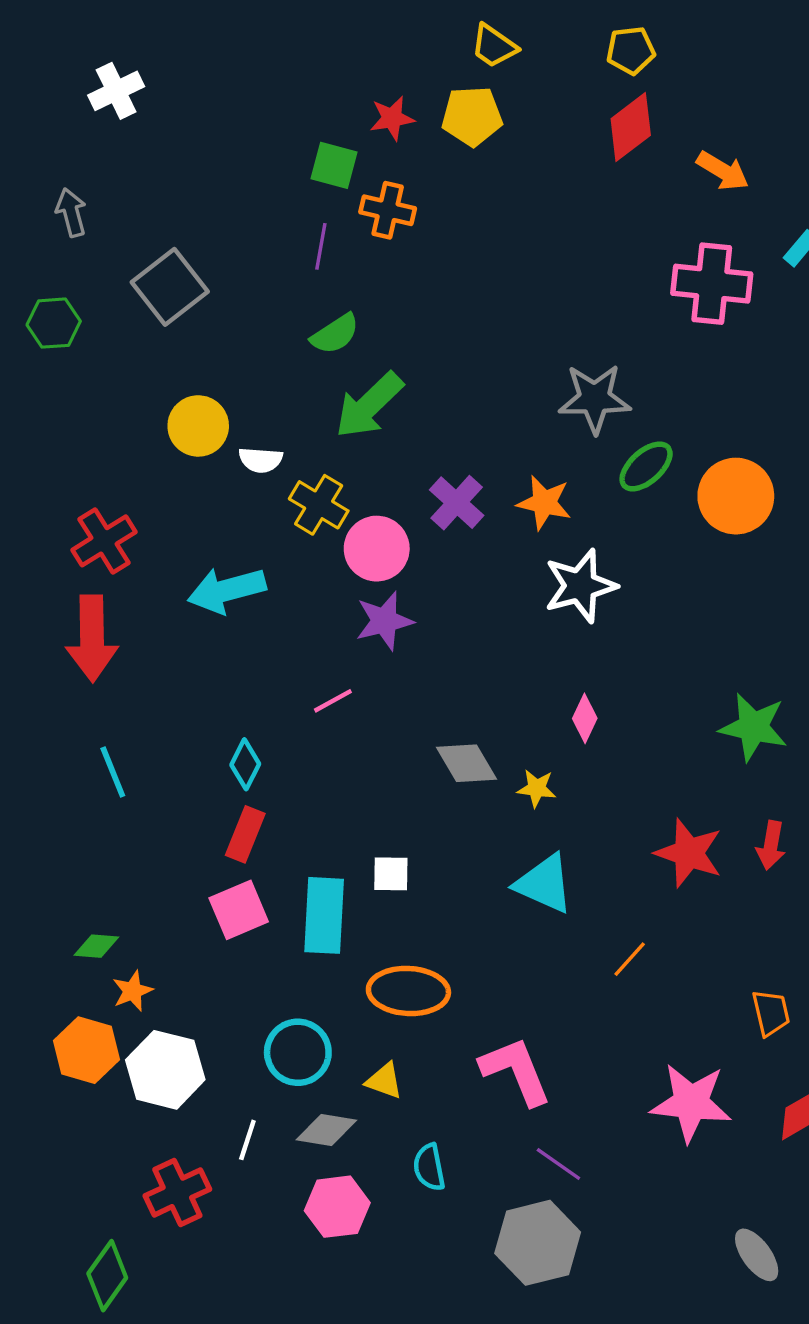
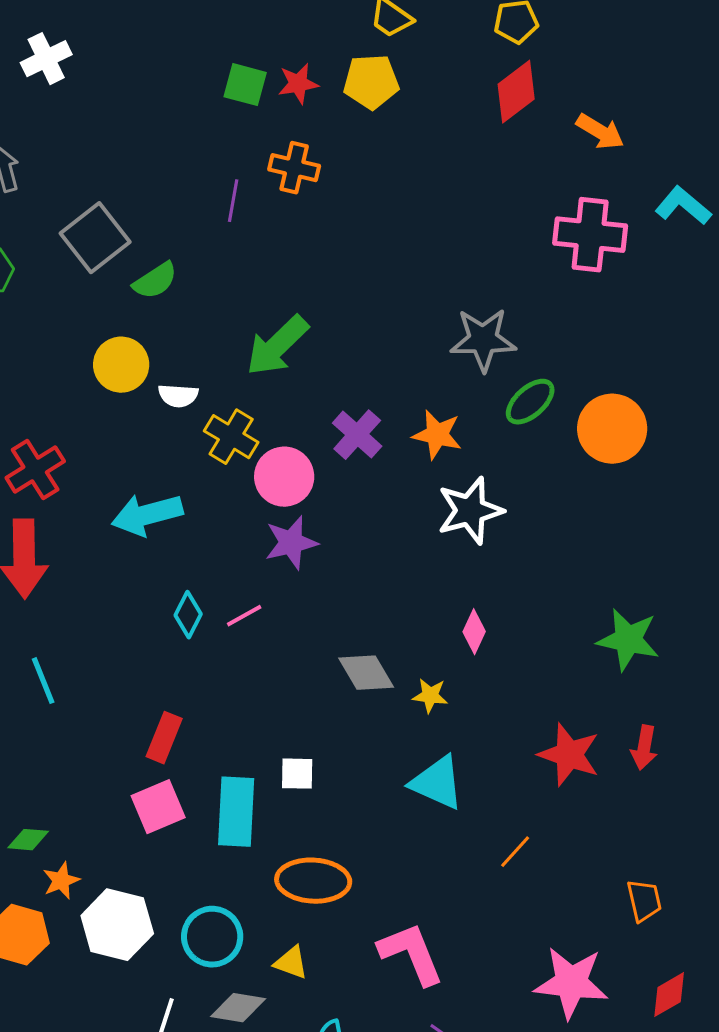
green square: (334, 165) -> (245, 85), moved
green semicircle: (335, 334) -> (155, 281), moved
cyan diamond: (245, 764) -> (188, 615), moved
white hexagon: (165, 1070) -> (117, 925), moved

